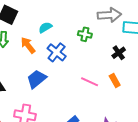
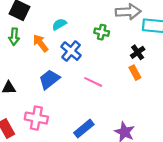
orange rectangle: (115, 81) -> (135, 73), moved
pink line: (90, 82) -> (93, 82), moved

